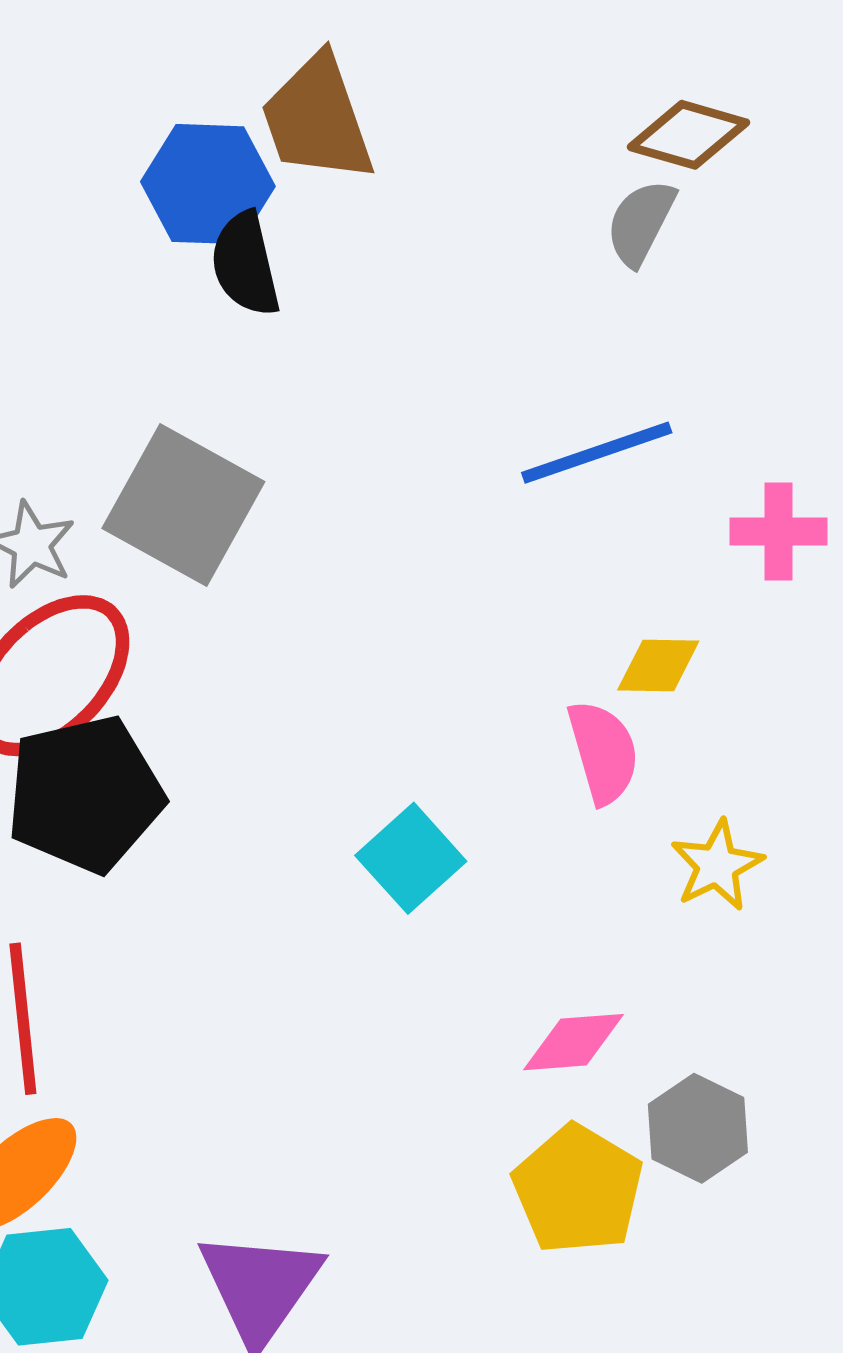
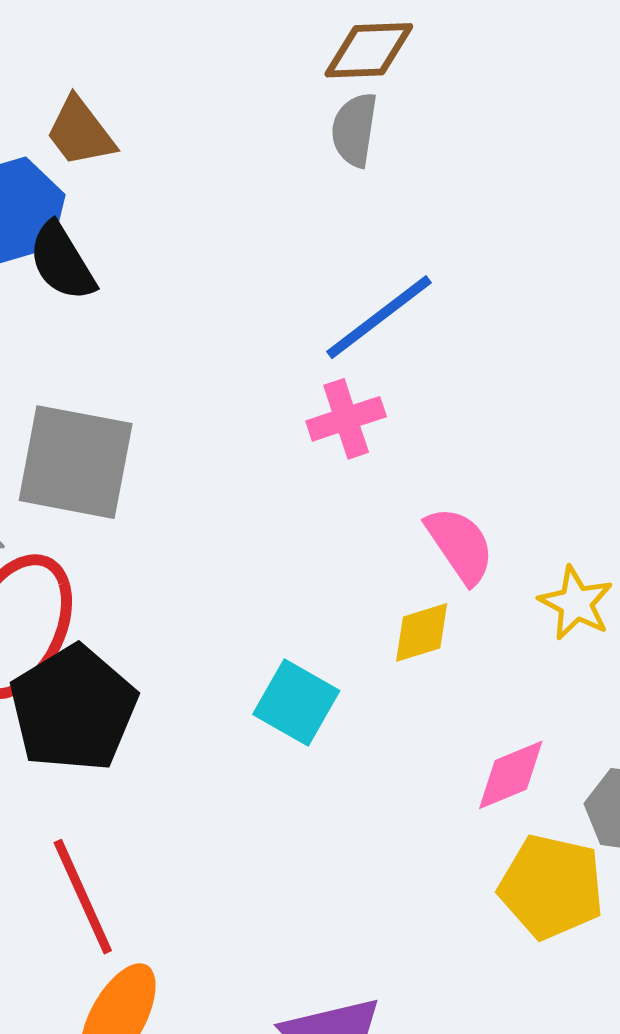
brown trapezoid: (317, 119) -> (80, 132), size x0.7
pink cross: (779, 532) -> (346, 419), moved
yellow diamond: (658, 665) -> (422, 632), moved
cyan square: (411, 858) -> (296, 703), moved

